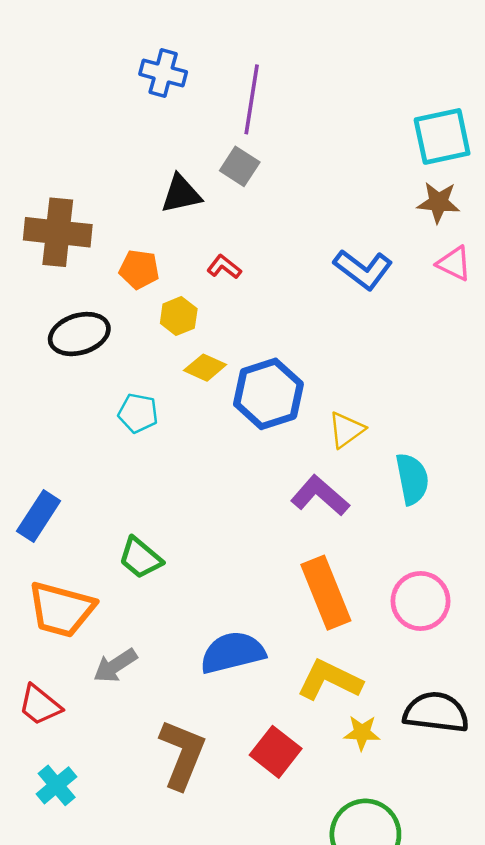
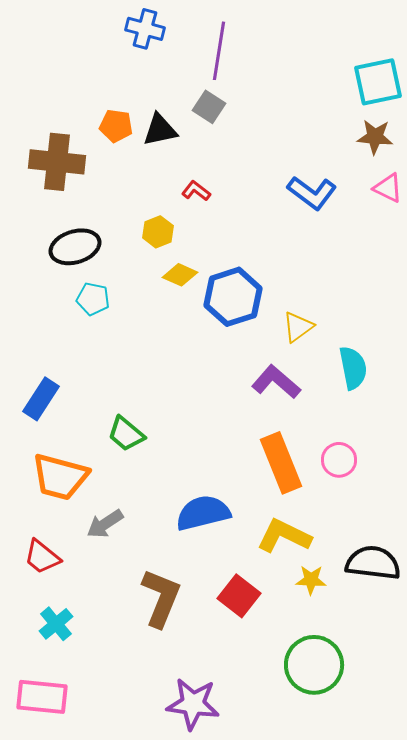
orange pentagon: (139, 269) -> (116, 126), moved
cyan pentagon: (138, 413) -> (93, 299), moved
pink circle: (420, 601) -> (339, 460), moved, size x0.7

